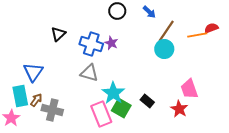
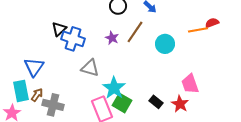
brown line: (166, 31) -> (135, 32), moved
blue cross: (91, 44) -> (73, 39), moved
black rectangle: (147, 101) -> (156, 102), moved

